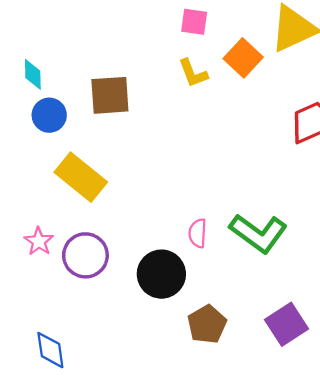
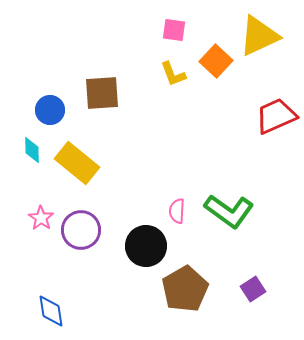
cyan diamond: (33, 74) -> (32, 150), moved
brown pentagon: (207, 324) -> (185, 289), size x1.4
purple square: (286, 324) -> (253, 289), size x0.7

